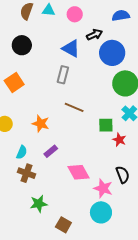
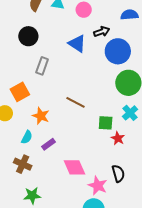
gray rectangle: (63, 75) -> (42, 66), moved
orange square: (14, 83) -> (20, 92), moved
cyan semicircle: (22, 152) -> (27, 137), moved

